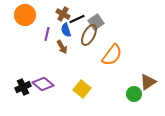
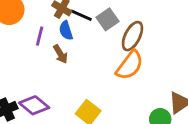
black line: (77, 19) -> (81, 15), turned 49
brown ellipse: (89, 35) -> (132, 36), moved

